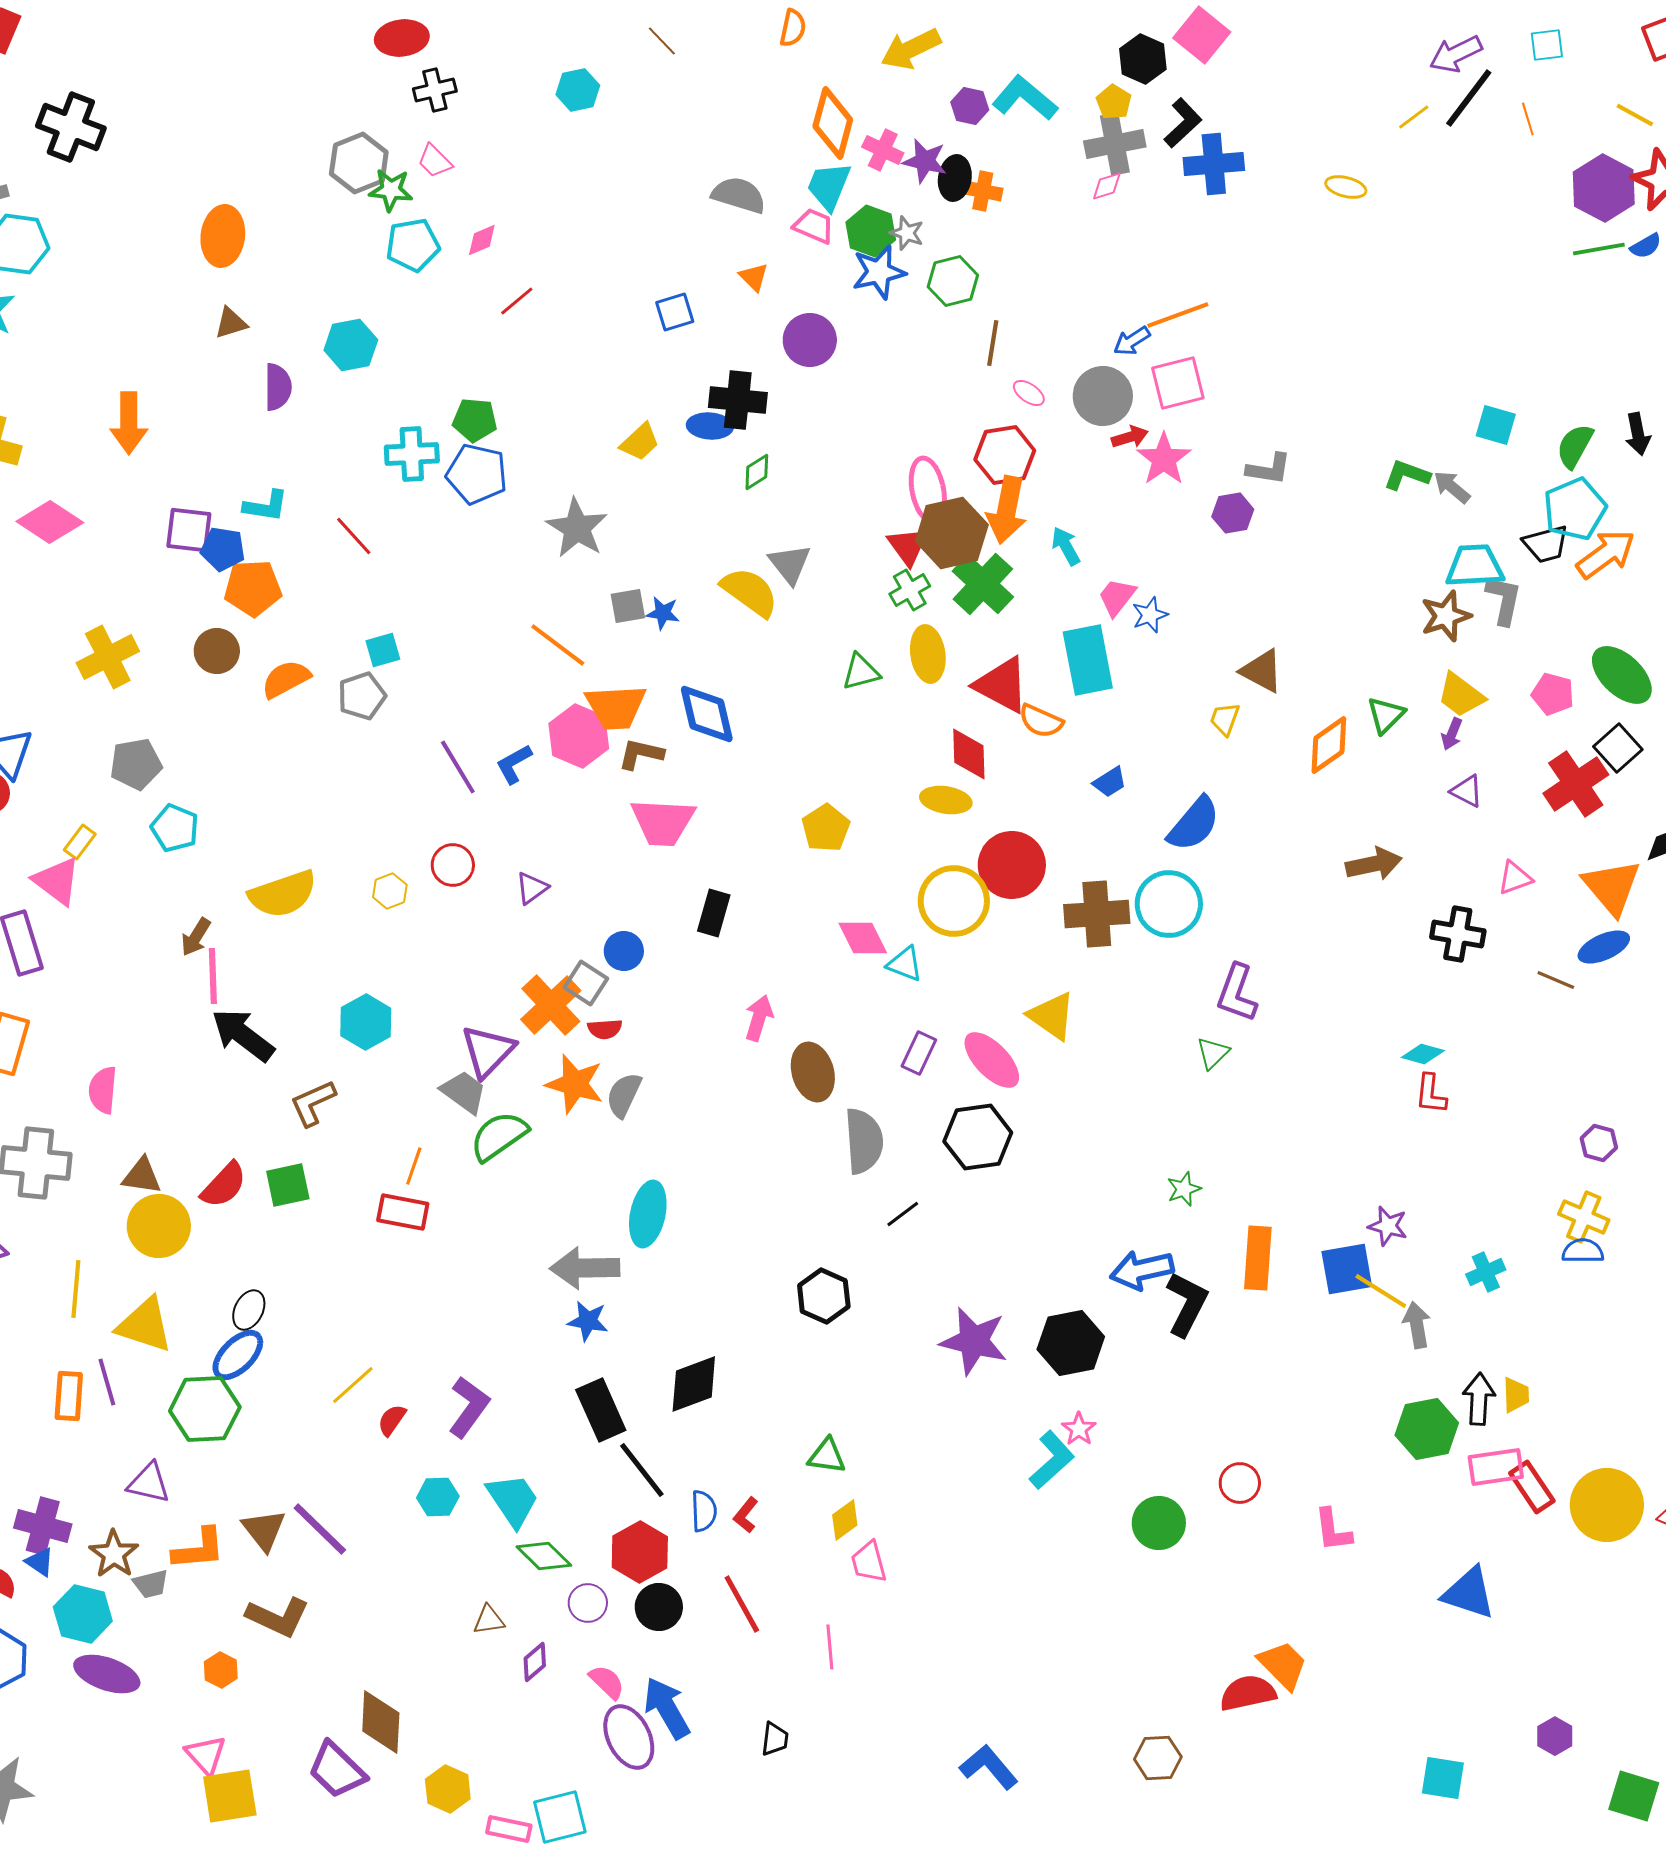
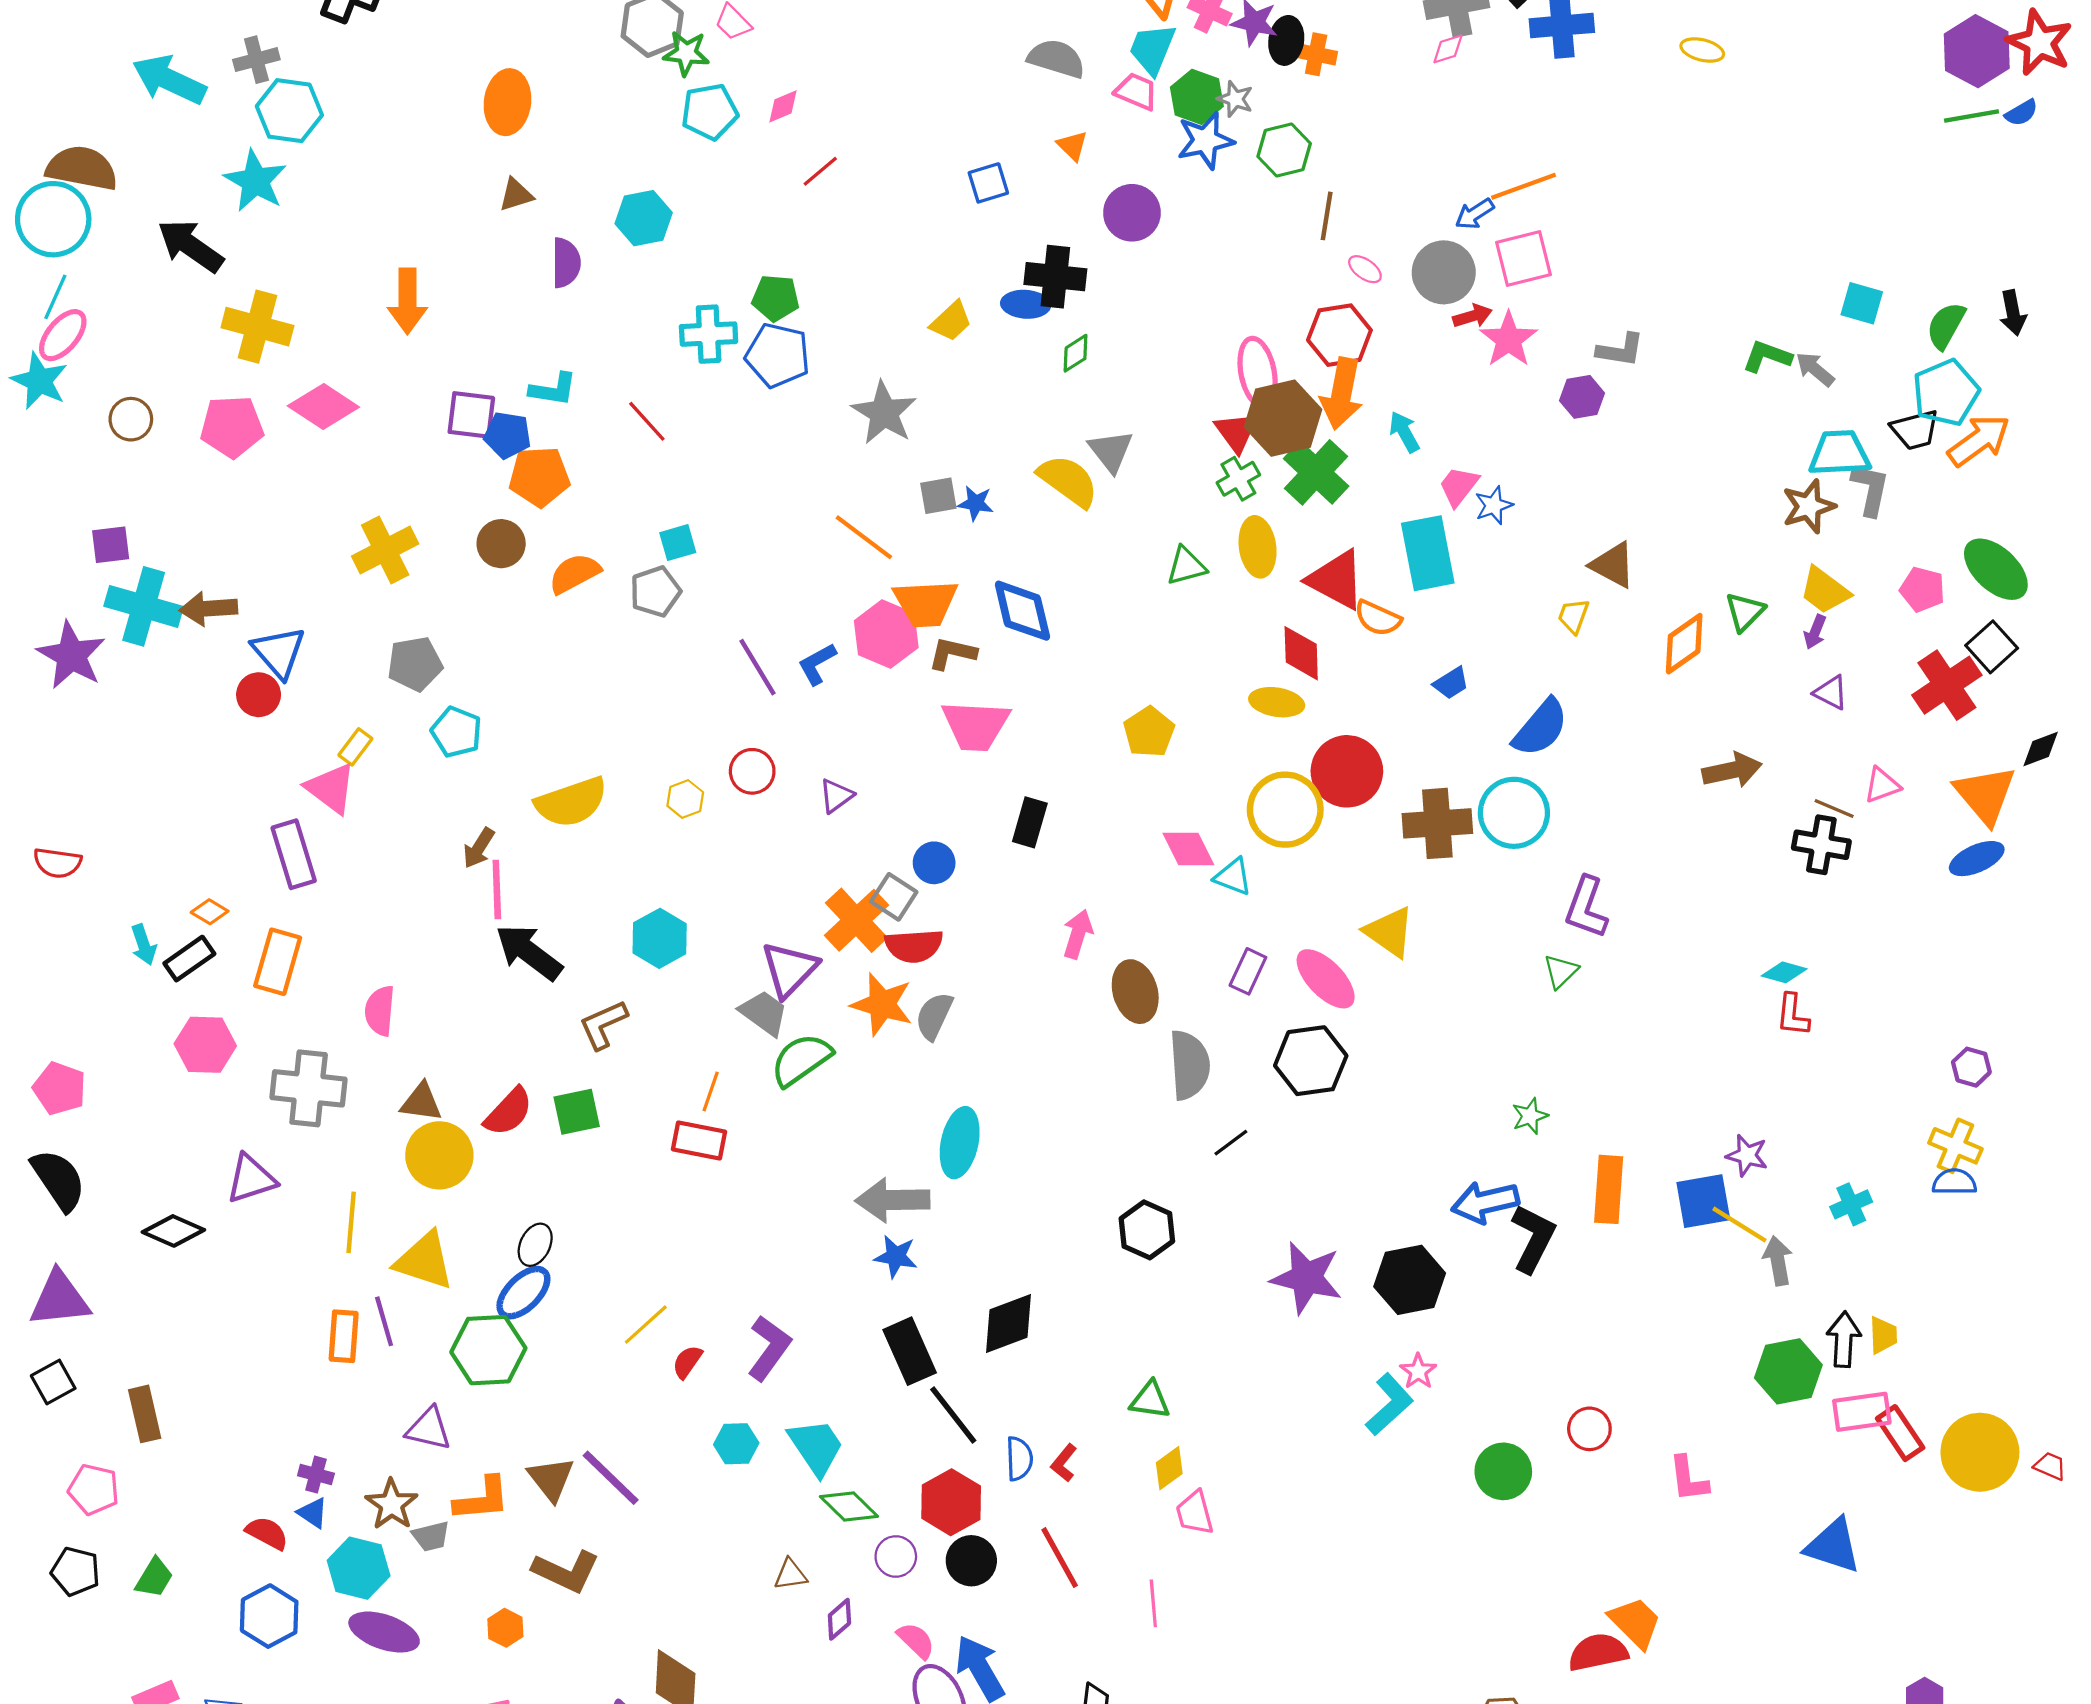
brown line: (1556, 980) -> (1834, 809), moved
red semicircle: (605, 1029) -> (914, 946), size x1.6
purple cross: (43, 1526) -> (316, 1475), size x0.6

